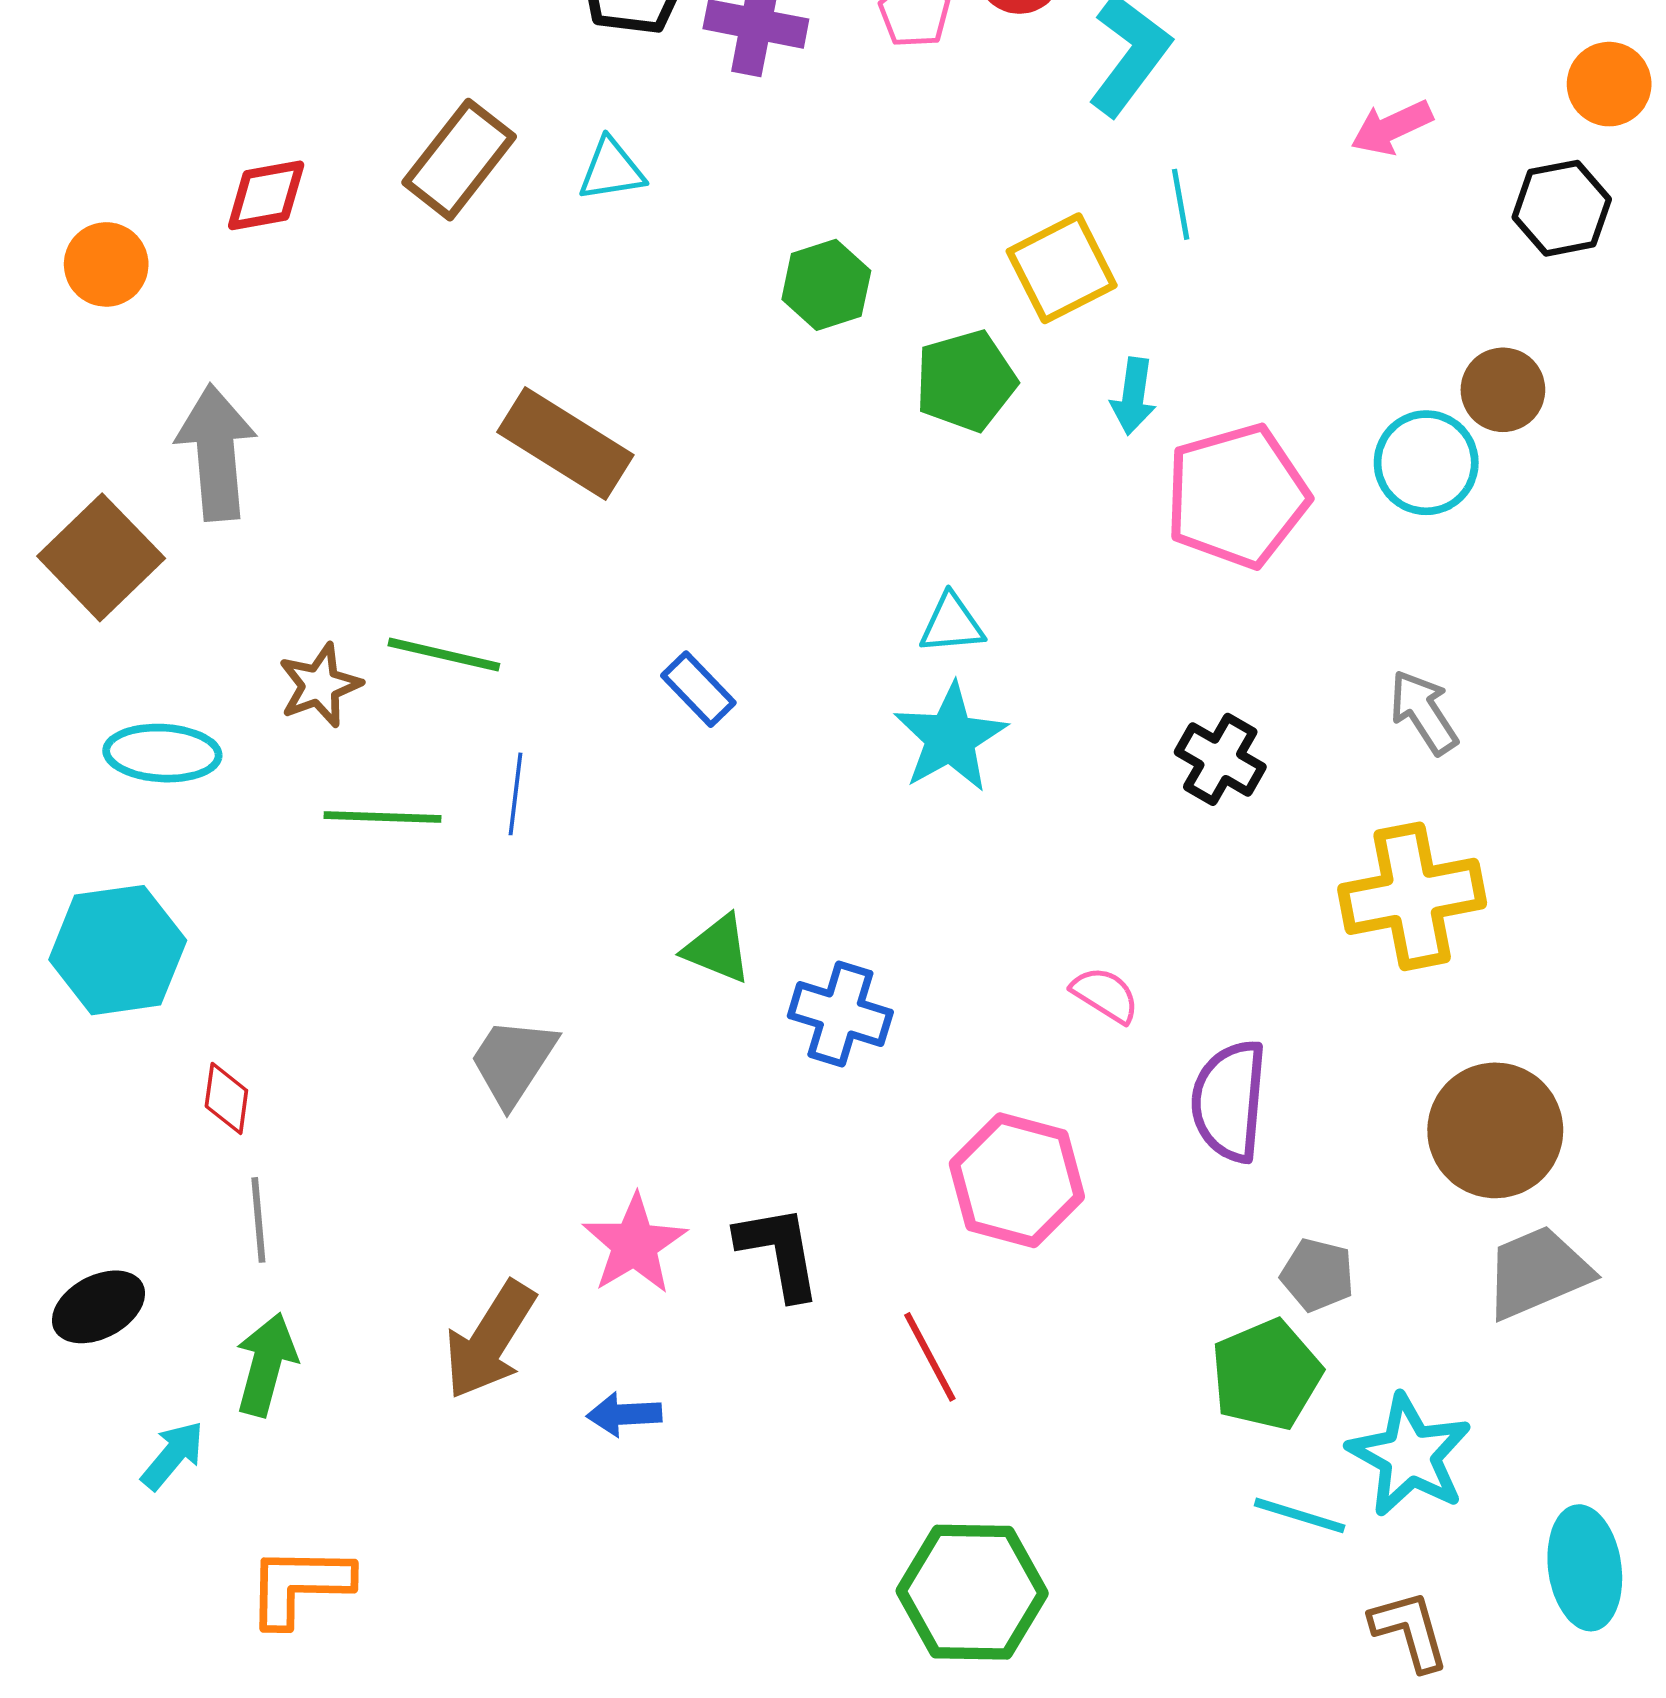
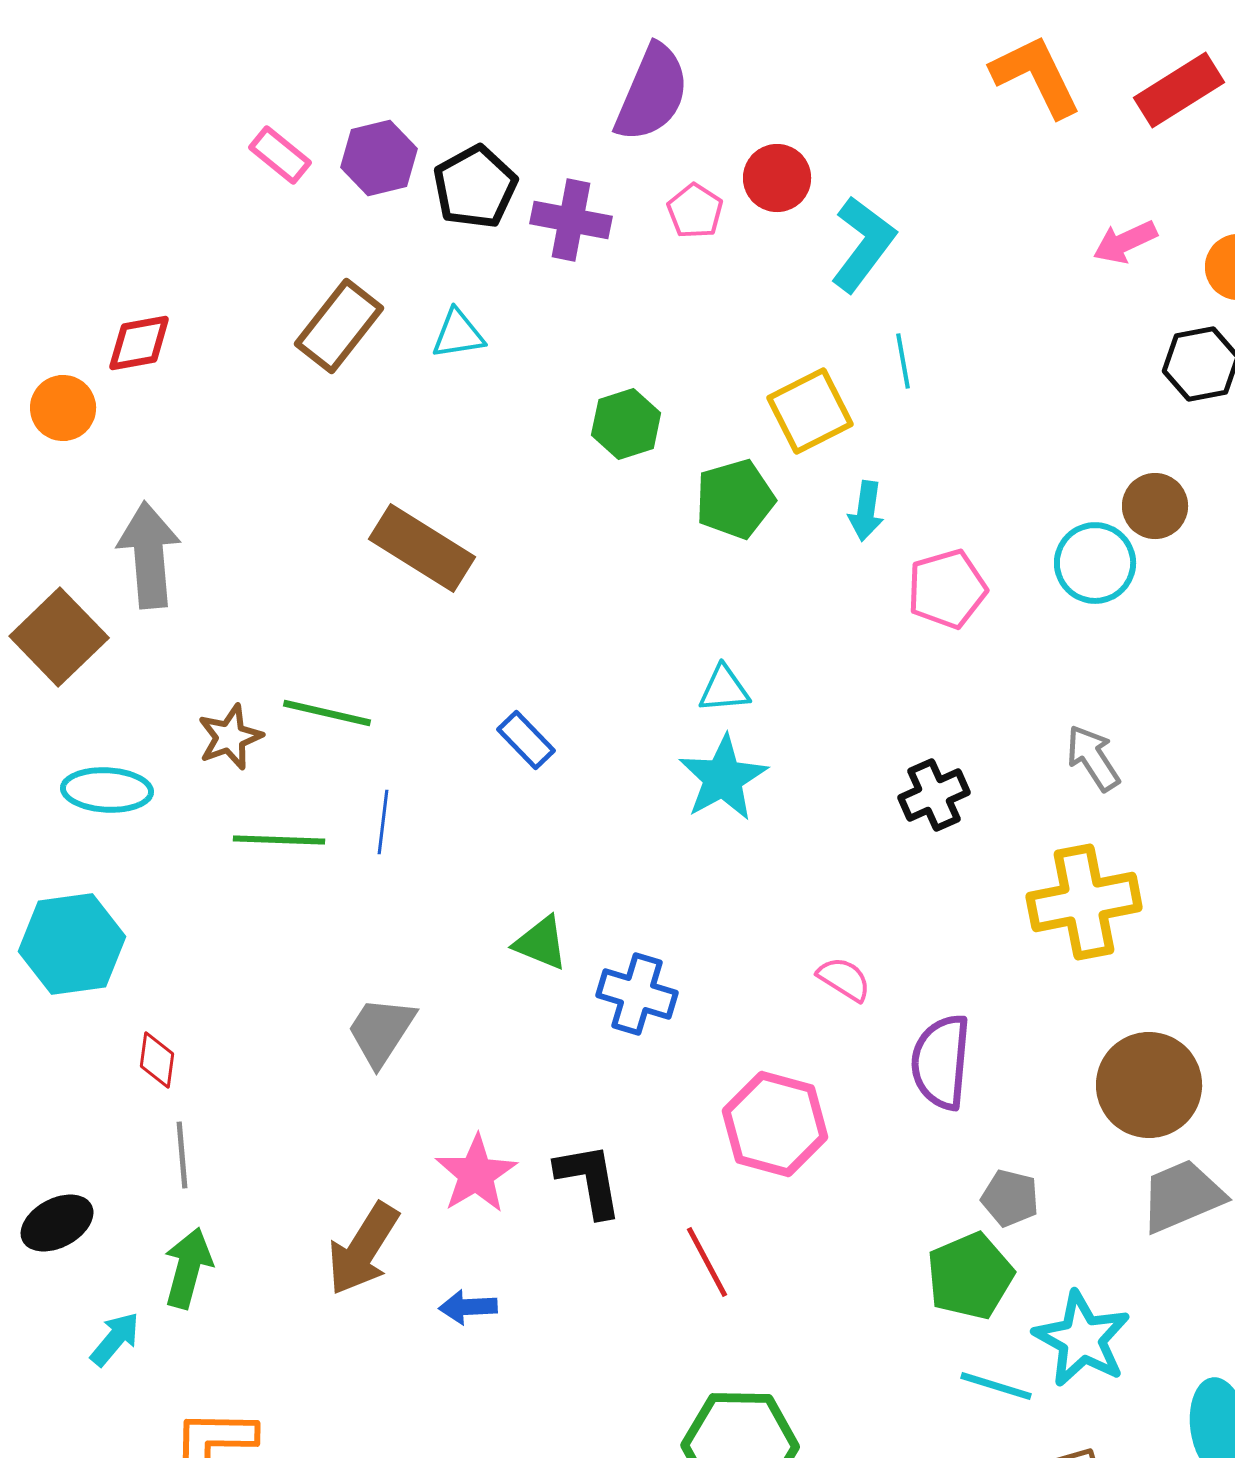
pink arrow: (1392, 128) -> (1125, 242), moved
red diamond: (266, 195) -> (139, 343), moved
pink pentagon: (1237, 496) -> (947, 589), size x0.7
black cross: (1220, 759) -> (934, 795), turned 36

